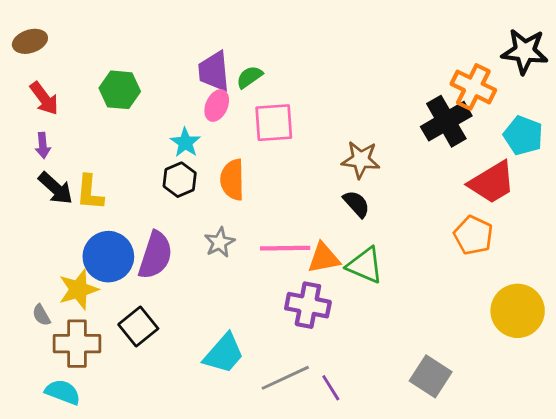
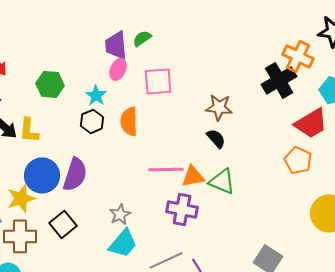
green semicircle: (250, 77) -> (142, 38), moved
green hexagon: (120, 90) -> (50, 84), moved
gray star: (220, 242) -> (120, 214), moved

